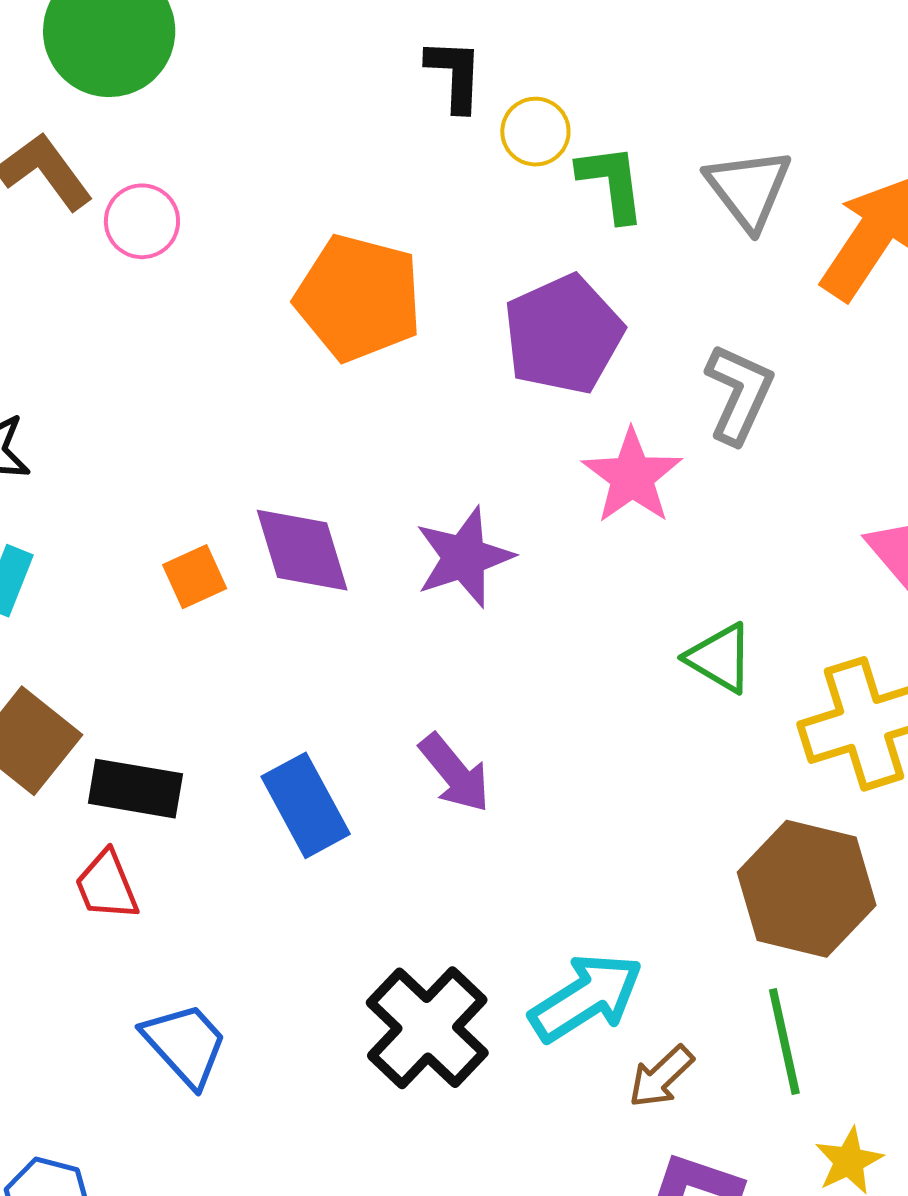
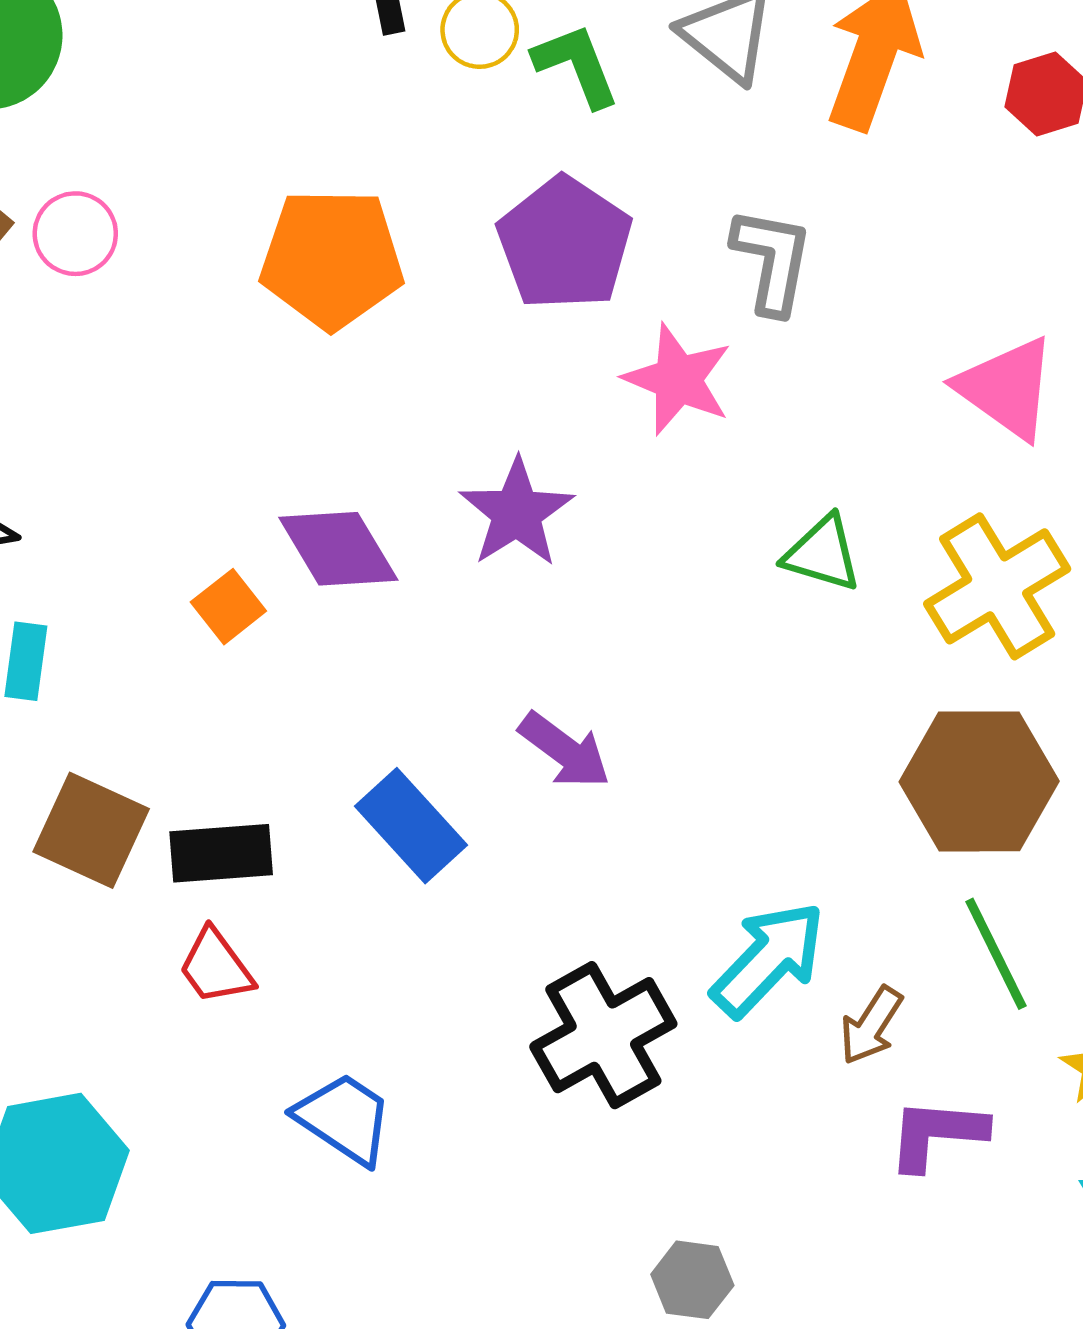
black cross: (427, 1028) -> (603, 1035), turned 31

